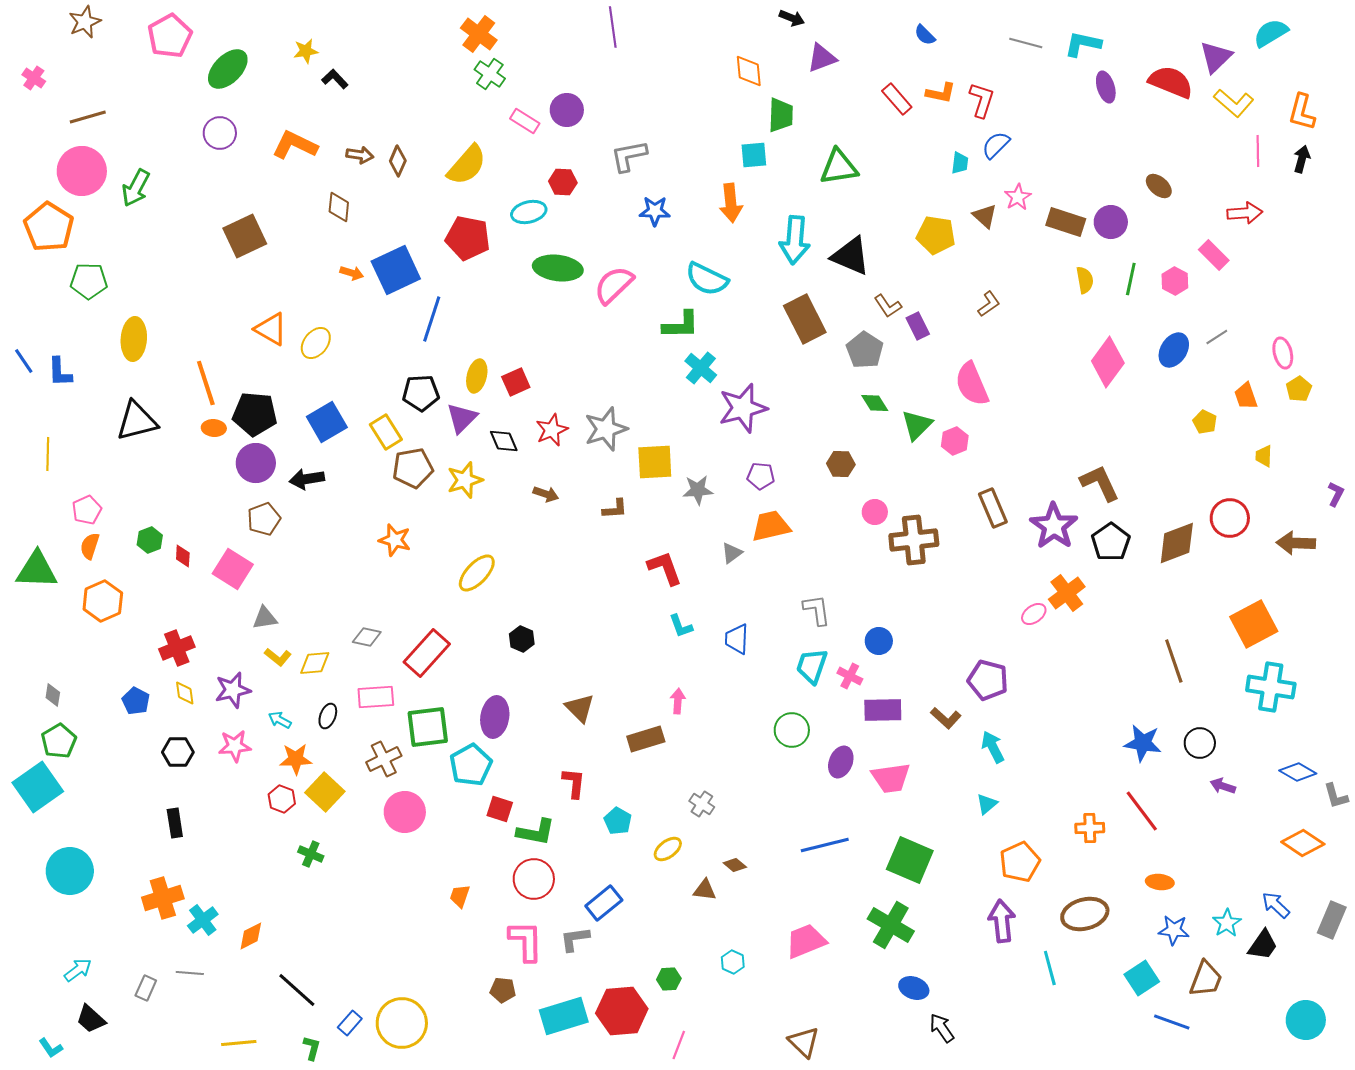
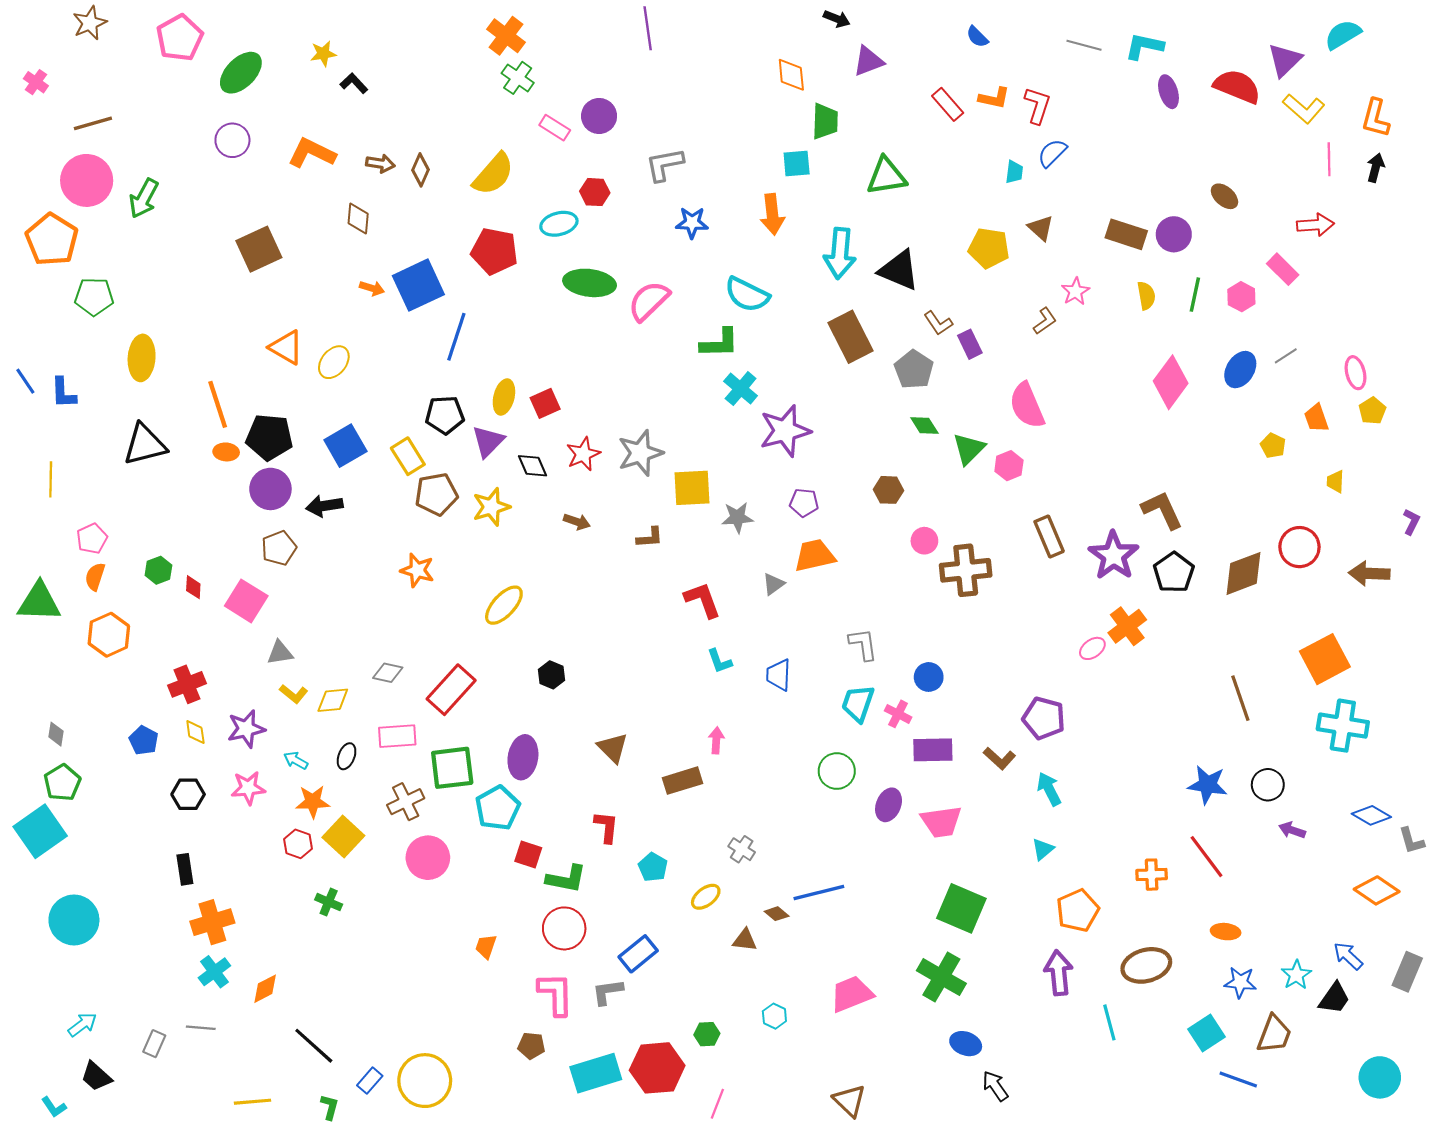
pink star: (1018, 197) -> (1076, 291), moved
blue line: (825, 845) -> (819, 893), moved
orange cross: (163, 898) -> (212, 922), moved

